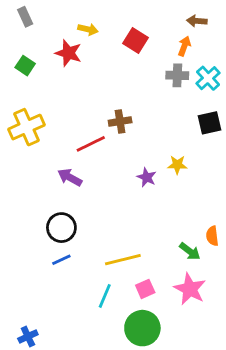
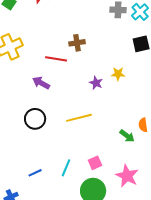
red line: (91, 144) -> (56, 59), turned 35
blue line: (61, 260) -> (35, 173), moved
yellow line: (123, 260) -> (79, 118), moved
pink star: (190, 289) -> (127, 176), moved

